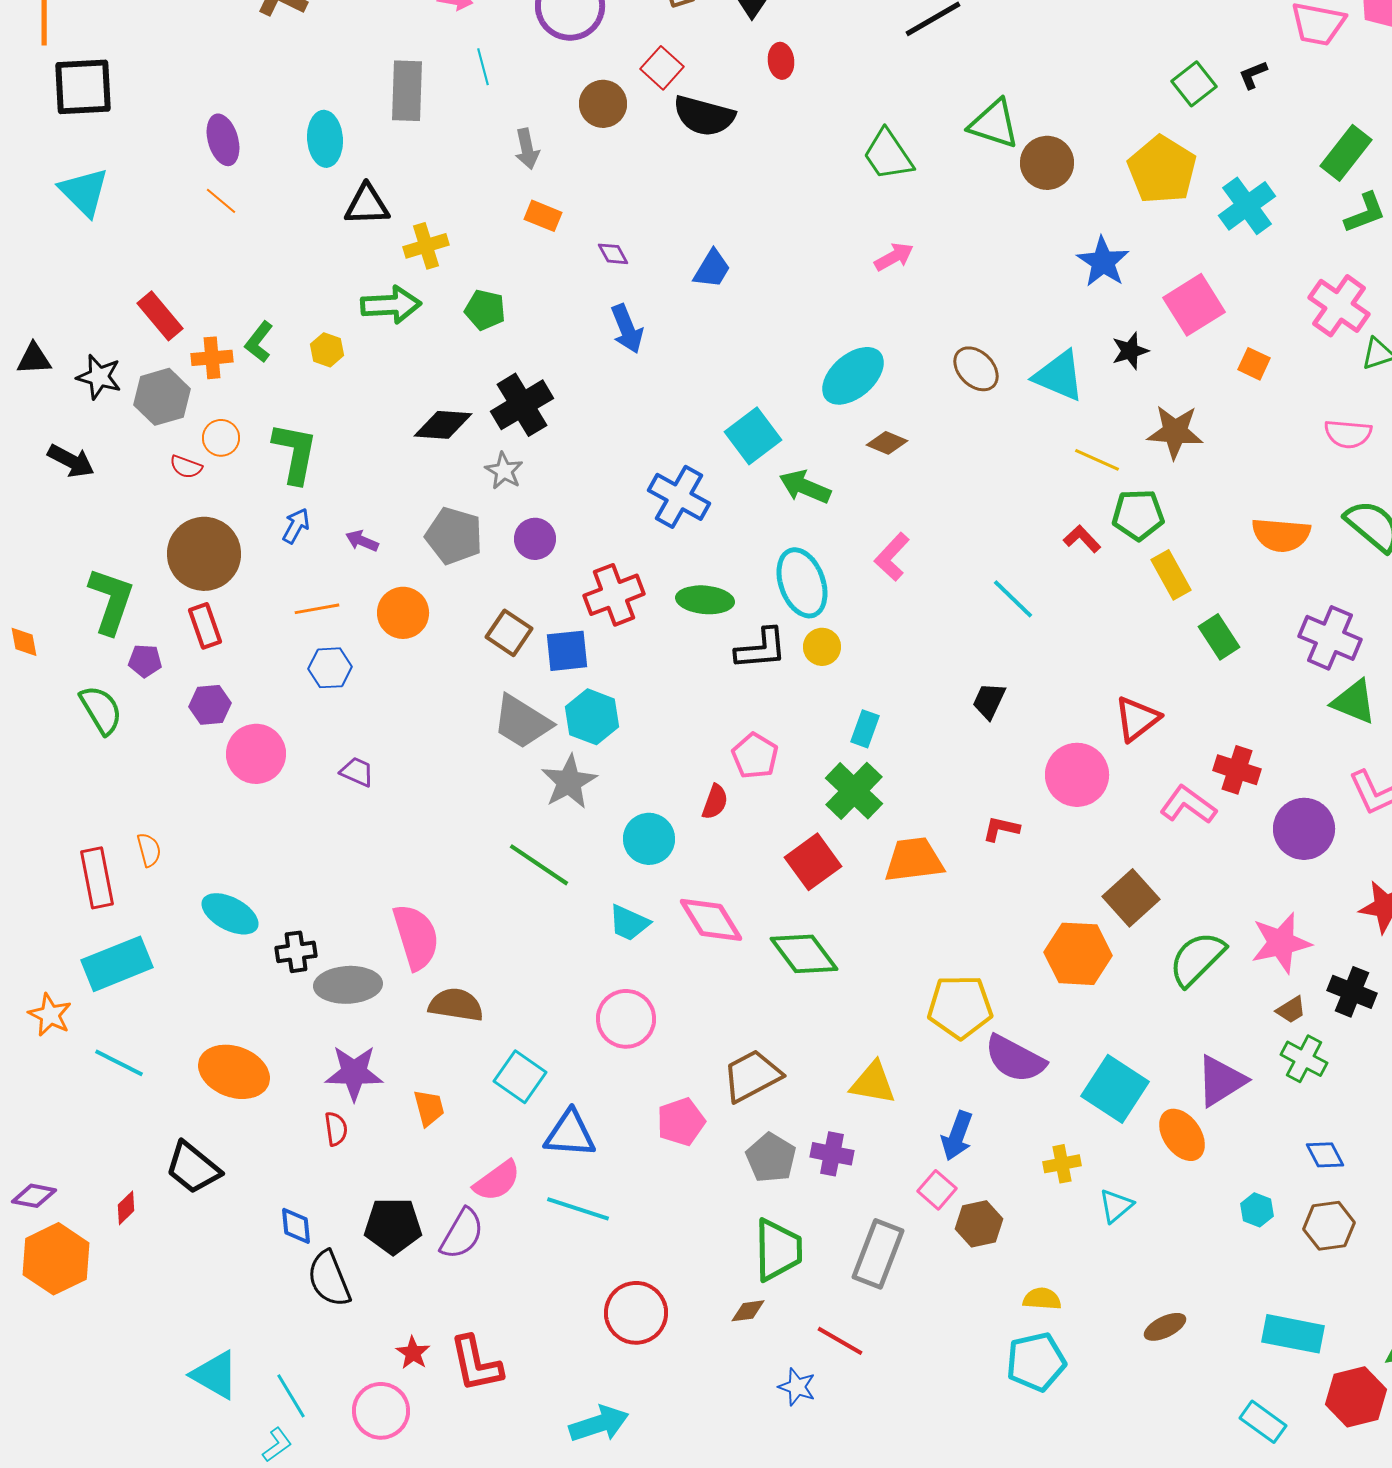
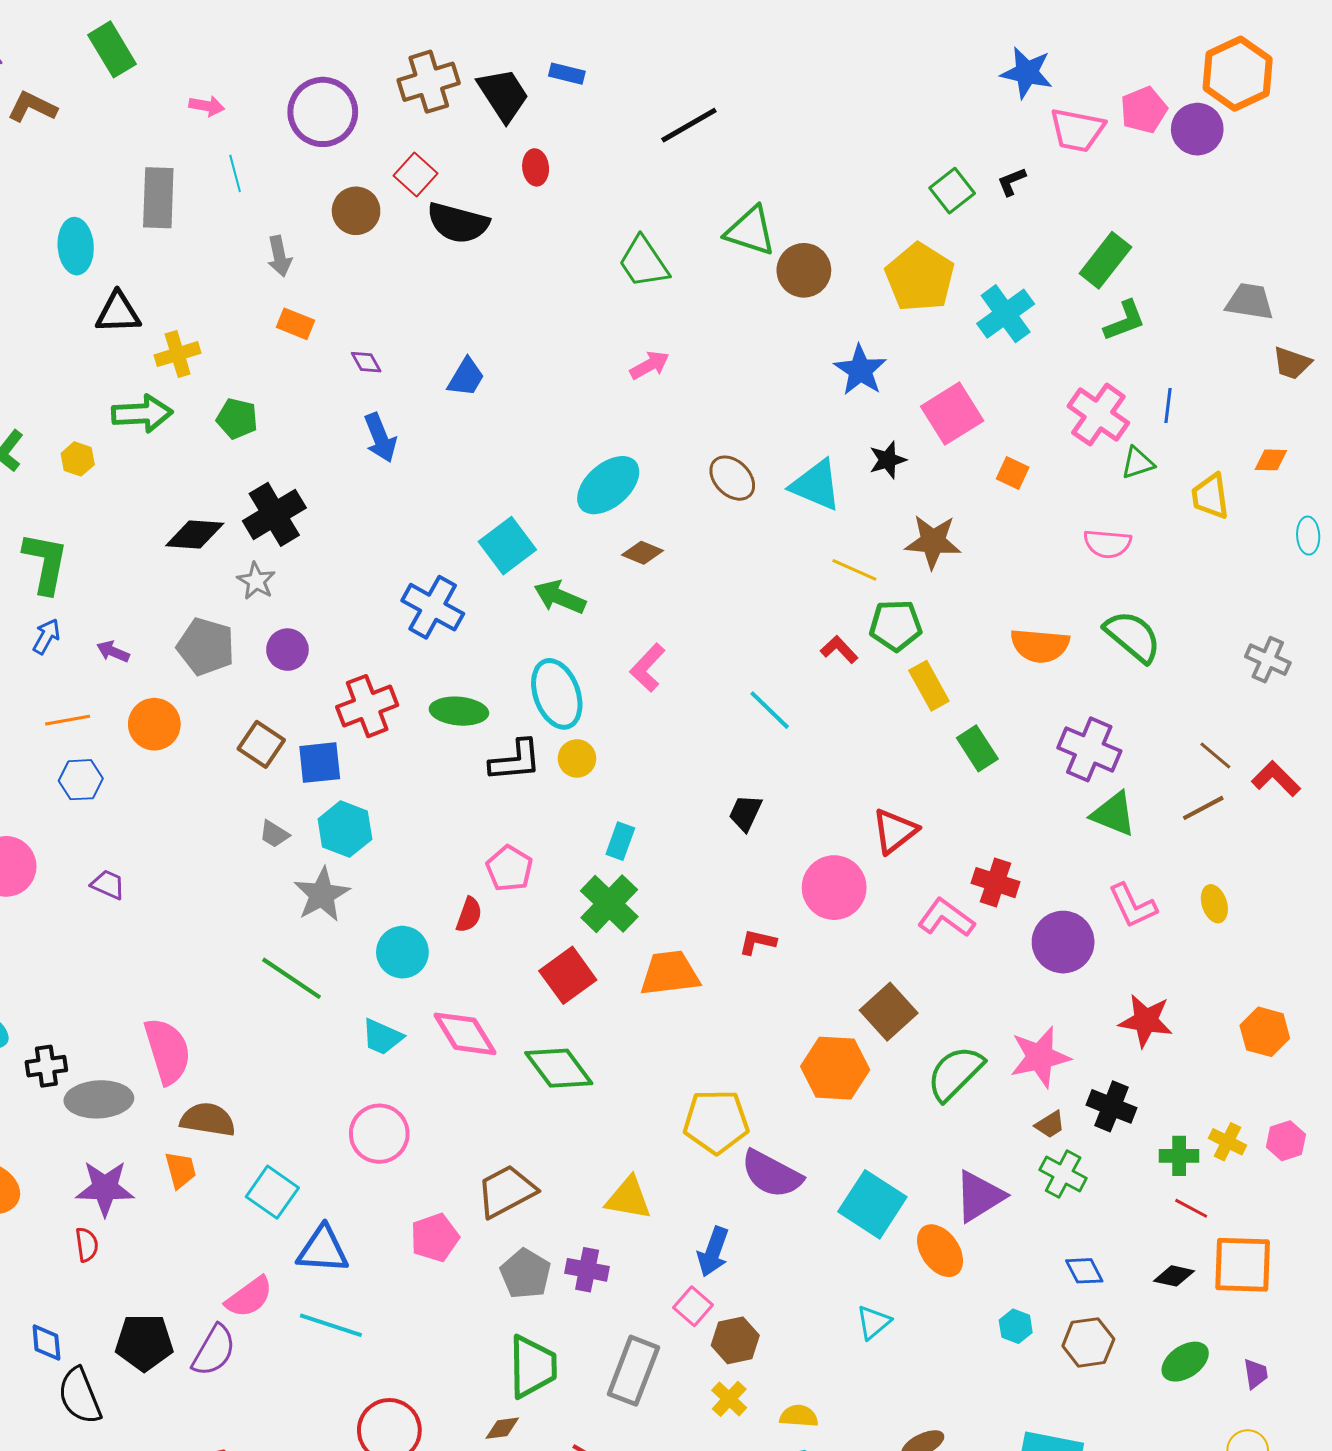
gray trapezoid: (522, 722) -> (274, 834), size x0.5
orange trapezoid: (429, 1108) -> (181, 1170), moved
yellow cross: (1062, 1164) -> (729, 1399), moved, turned -36

